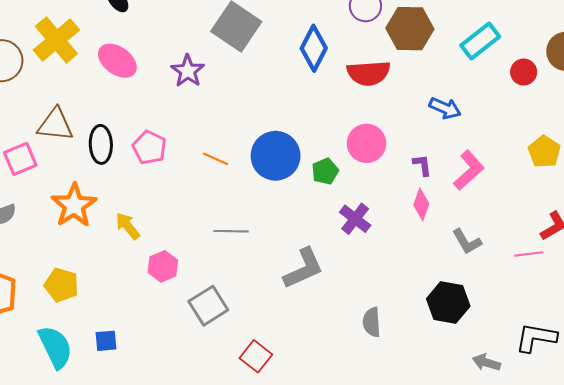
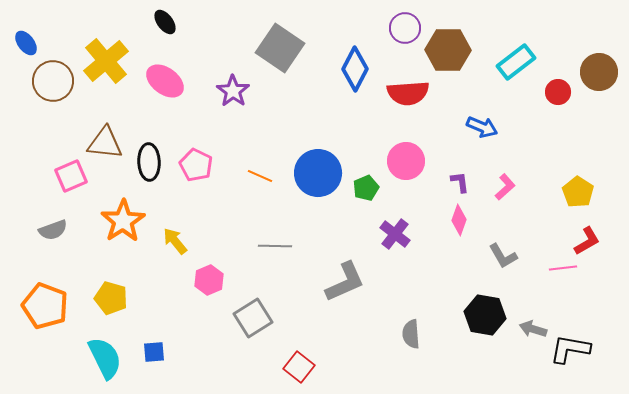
yellow pentagon: (544, 152) -> (578, 192), moved
pink L-shape: (469, 170) -> (505, 187), size x0.7
gray arrow: (486, 363) -> (533, 329), moved

